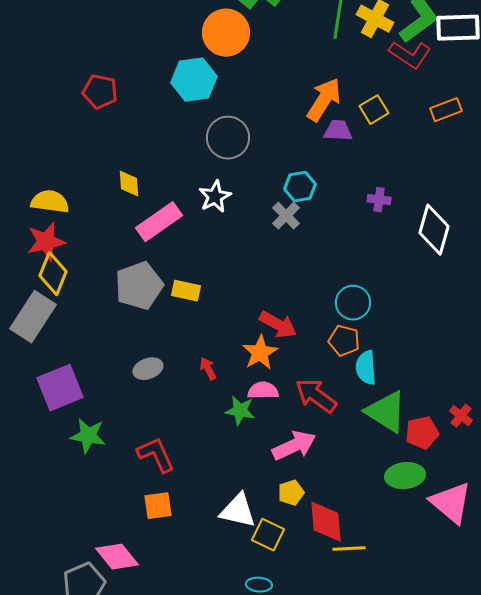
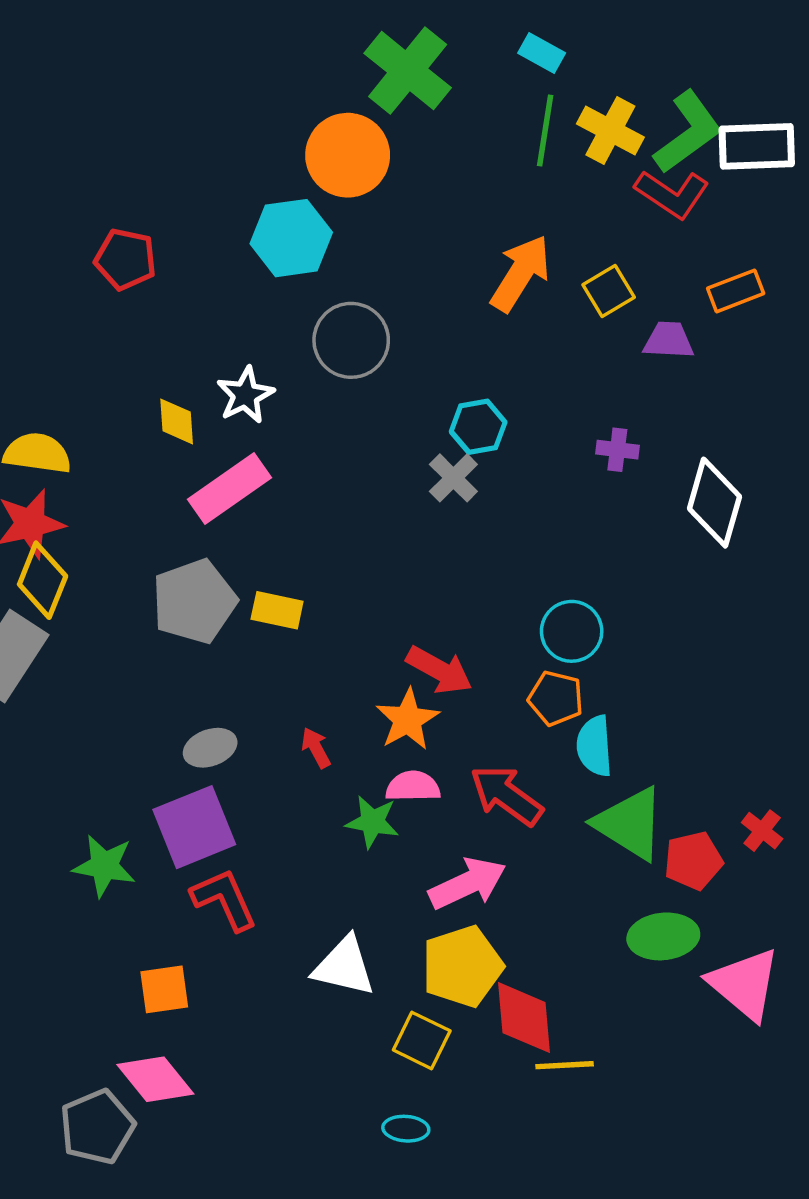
purple trapezoid: (338, 131) -> (669, 340), moved
white star: (215, 197) -> (245, 395), moved
purple square: (60, 388) -> (194, 827), moved
yellow pentagon: (291, 493) -> (462, 966), size x1.8
orange square: (158, 506) -> (164, 989), moved
white triangle: (238, 511) -> (344, 966), moved

